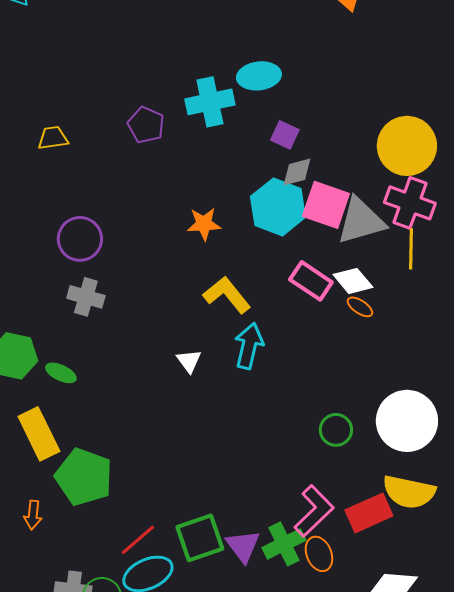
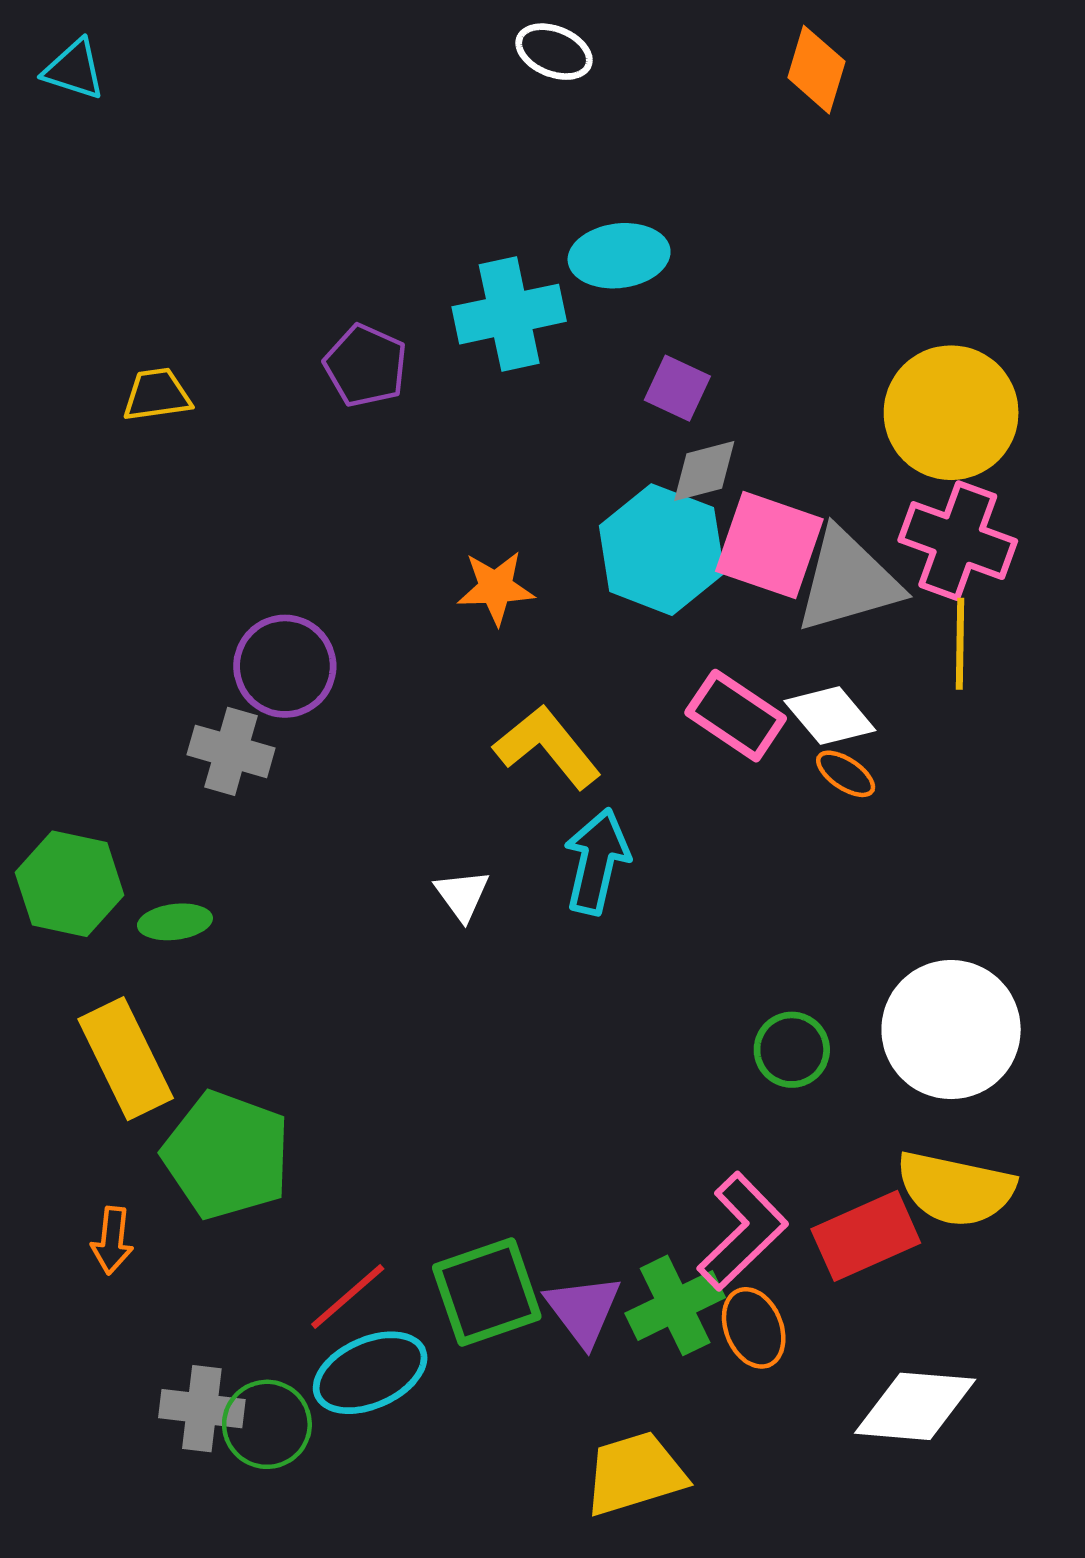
purple circle: (80, 239) -> (285, 666), moved
green ellipse: (61, 373) -> (175, 922), turned -32

